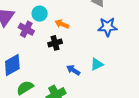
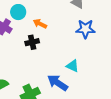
cyan triangle: (97, 64) -> (73, 66), turned 48
blue arrow: (73, 70) -> (58, 83), moved, size x1.5

